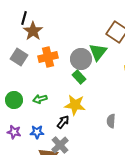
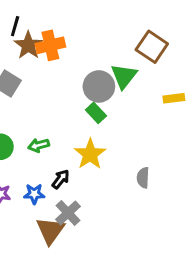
orange cross: (48, 57) -> (50, 45), moved
yellow star: (75, 105) -> (90, 154), turned 30
black arrow: (63, 122) -> (61, 179), moved

